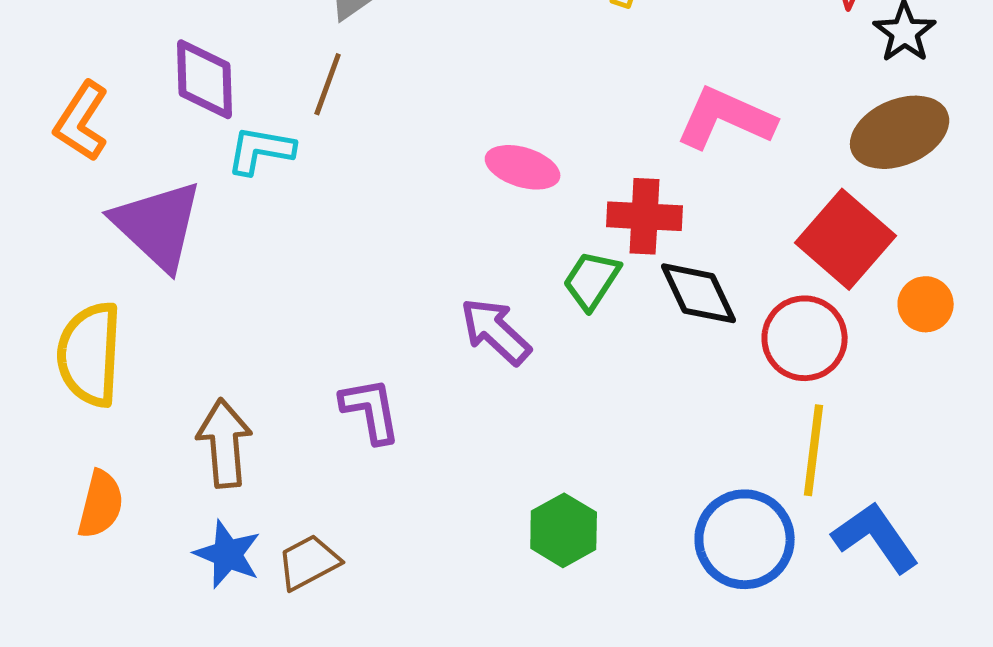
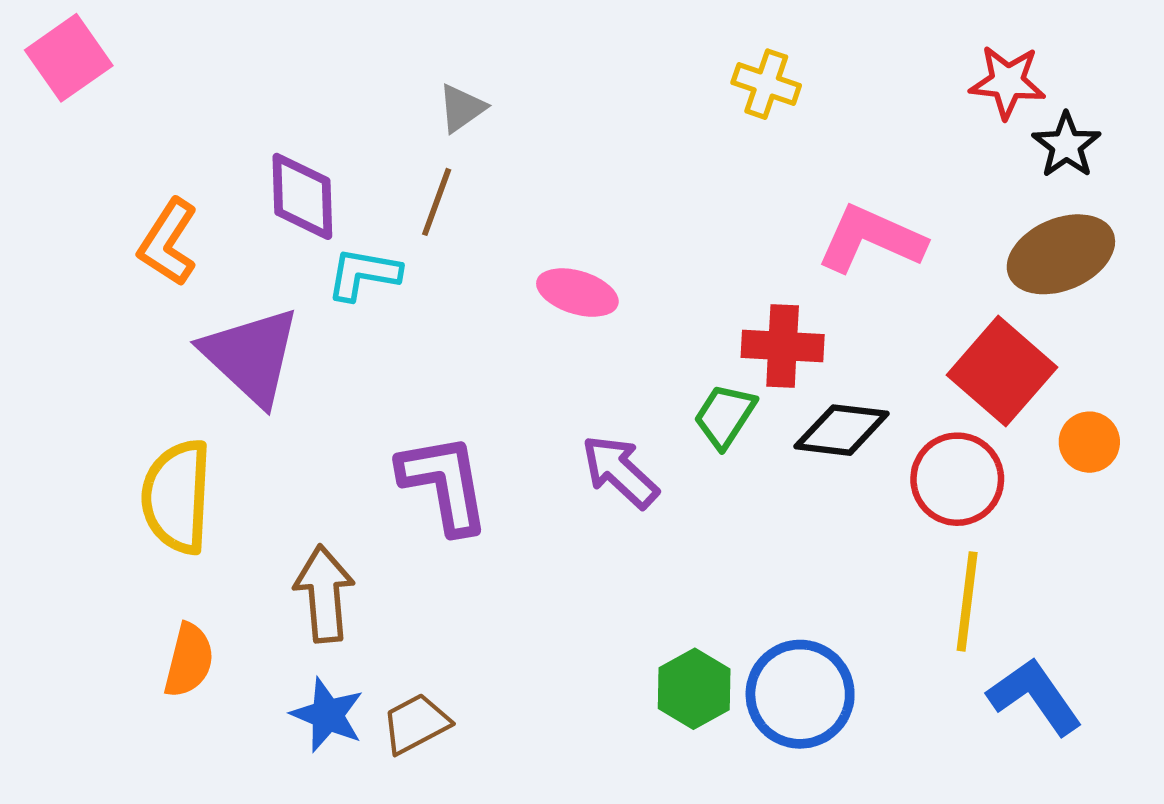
pink ellipse: (523, 167) -> (577, 293), moved
black diamond: (699, 293) -> (842, 430), turned -58
purple L-shape: (371, 410) -> (444, 484), moved, size x1.4
blue circle: (745, 539) -> (800, 694), moved

